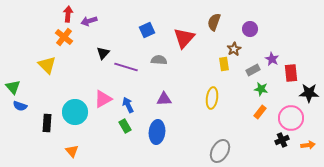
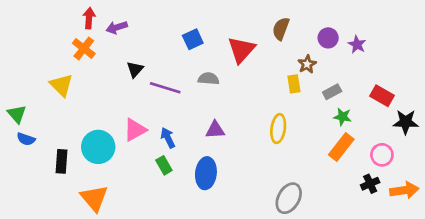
purple star: (272, 59) -> (357, 44), moved
red rectangle: (291, 73) -> (382, 96), turned -54
orange rectangle: (260, 112) -> (341, 147), size x1.5
pink circle: (291, 118) -> (382, 155), size x0.7
orange arrow: (308, 145) -> (404, 190), size x1.5
orange triangle: (72, 151) -> (94, 198), size x1.6

